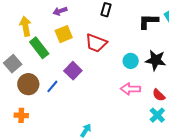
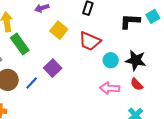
yellow square: (64, 34) -> (59, 30), moved, turned -30
red trapezoid: (96, 43) -> (90, 41), moved
red semicircle: (159, 95) -> (137, 84), moved

